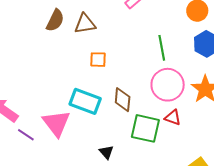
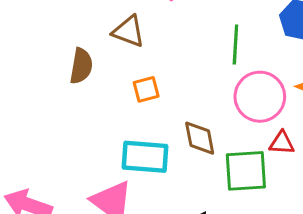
brown semicircle: (55, 20) -> (81, 66), moved
brown triangle: (85, 24) -> (128, 31), moved, turned 45
green line: (162, 48) -> (235, 45), turned 30

